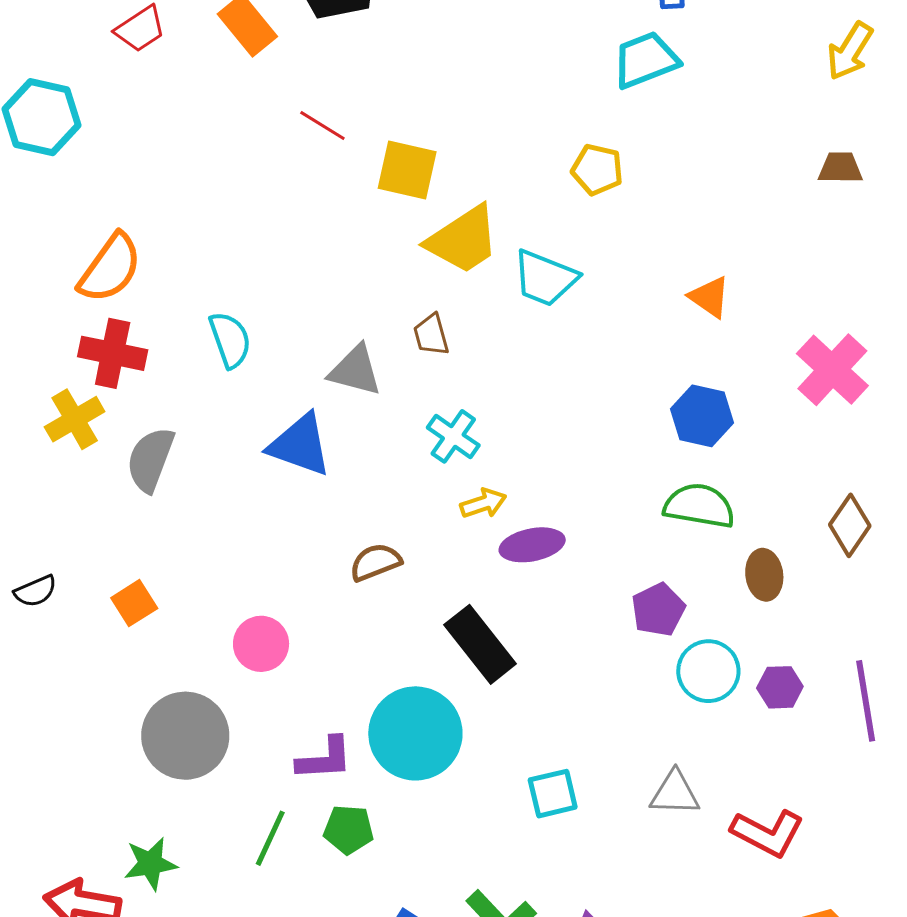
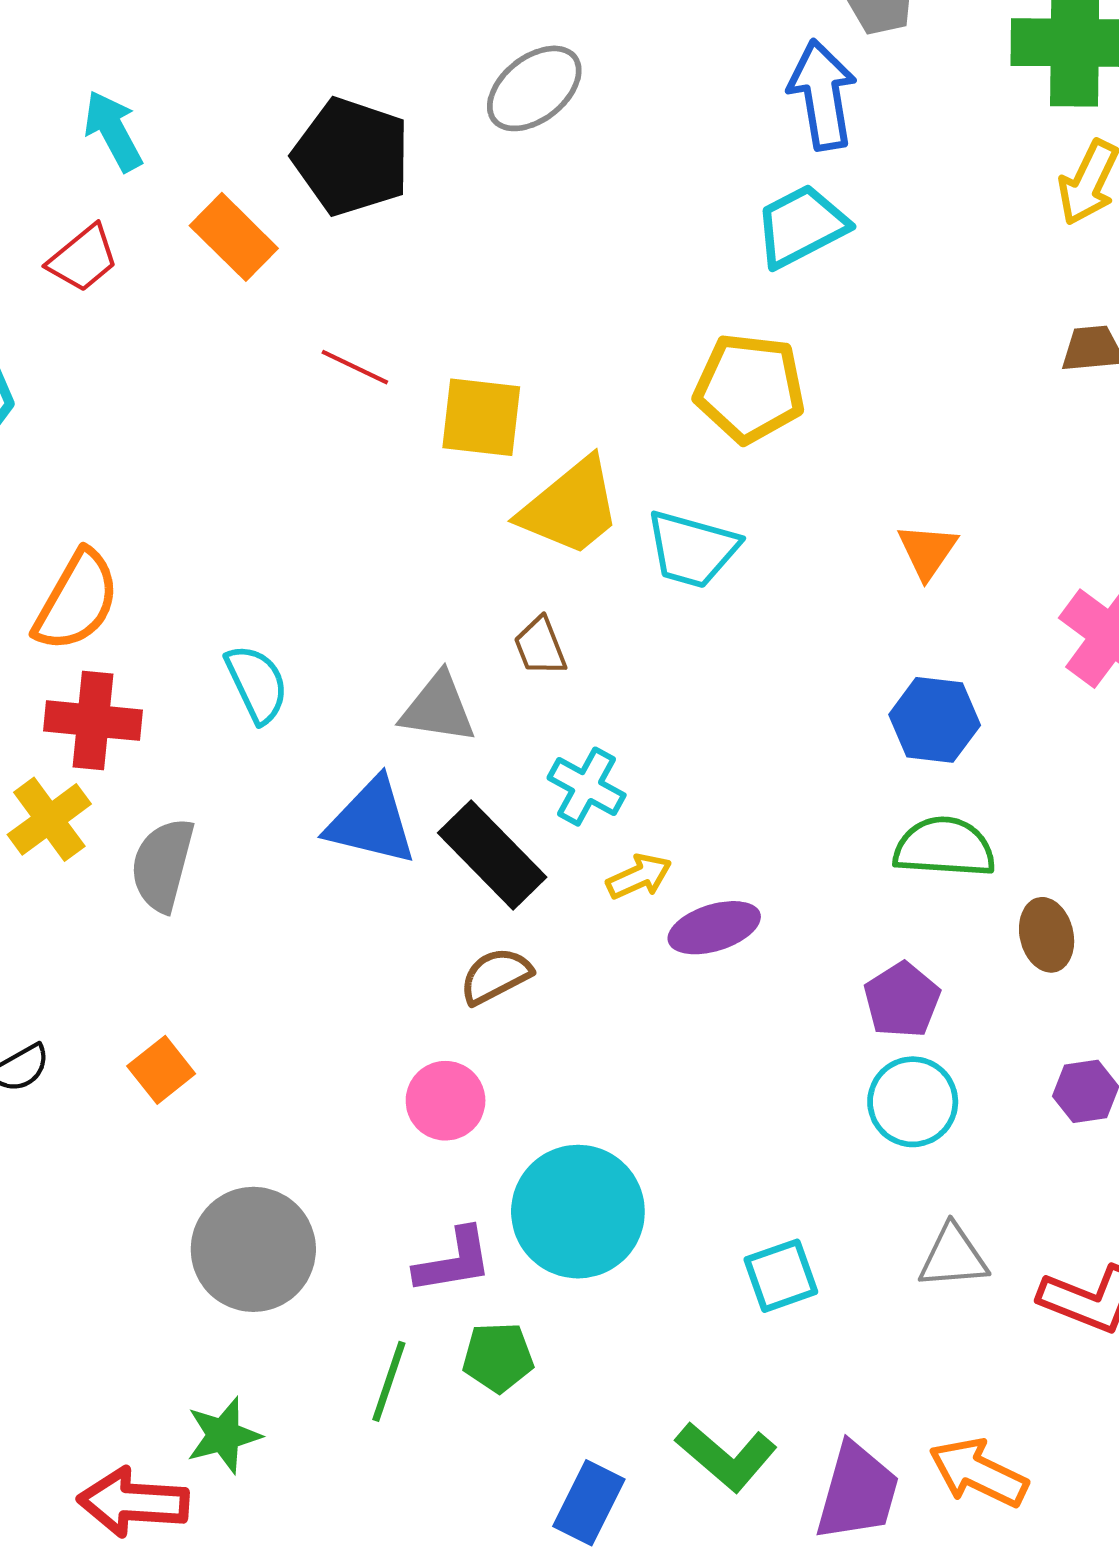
yellow pentagon: (597, 170) -> (750, 388), size x1.5
orange triangle: (710, 297) -> (927, 551), turned 36
pink circle: (261, 644) -> (446, 1101), moved
black rectangle: (480, 644) -> (492, 855), moved
cyan circle: (708, 671) -> (913, 1102), moved

